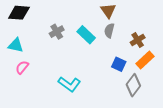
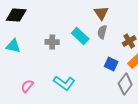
gray cross: (57, 32) -> (52, 42), moved, turned 32
pink semicircle: (22, 67) -> (27, 86), moved

